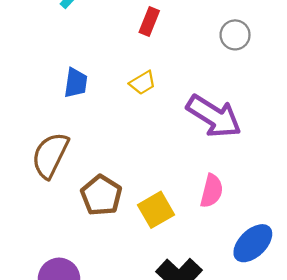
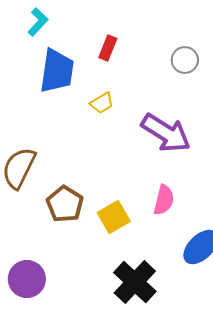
blue trapezoid: (76, 83) -> (57, 71), moved, size x1.6

